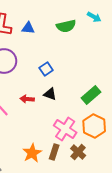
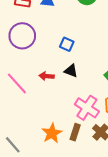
blue square: (46, 69) -> (67, 44), turned -32

